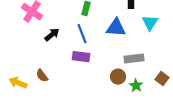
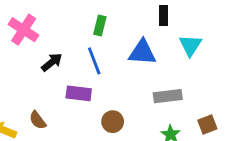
purple rectangle: (81, 57) -> (79, 93), moved
brown circle: (118, 77) -> (113, 122), moved
brown square: (162, 79) -> (207, 124), turned 32

